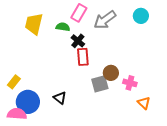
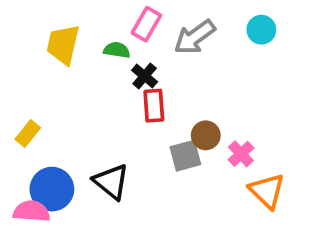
yellow rectangle: (14, 82) -> (28, 133), moved
pink cross: (130, 83) -> (241, 154), turned 32
black triangle: (60, 98) -> (111, 182), size x1.5
orange triangle: (144, 103) -> (267, 191), size x1.5

